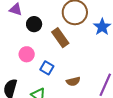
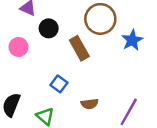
pink circle: (27, 54) -> (18, 47), moved

